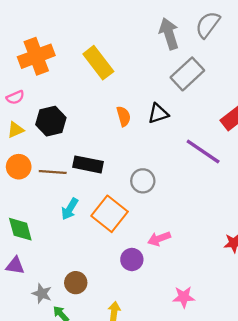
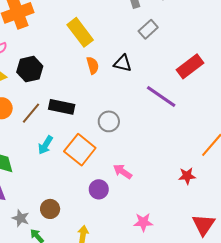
yellow rectangle: (98, 63) -> (80, 32), moved
gray rectangle: (187, 74) -> (148, 29), size x0.7
black triangle: (158, 113) -> (123, 63), turned 30
brown line: (53, 172) -> (31, 113), turned -55
pink arrow: (159, 239) -> (123, 172), turned 54

